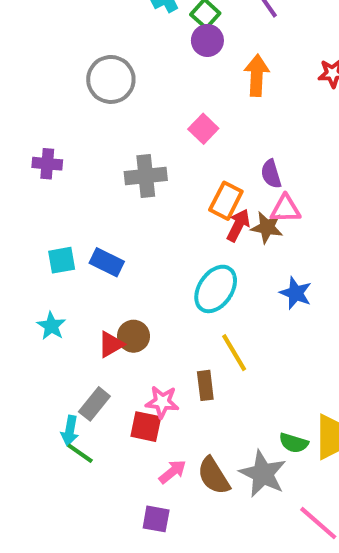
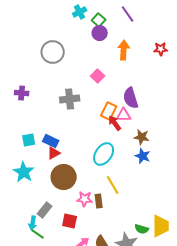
purple semicircle: (271, 174) -> (131, 98), size x1.5
pink triangle: (285, 209) -> (124, 115), moved
red arrow: (238, 225) -> (115, 123), turned -63
brown star: (267, 227) -> (142, 137), moved
cyan star: (51, 326) -> (24, 172), size x1.5
brown circle: (133, 336) -> (64, 177), size x1.6
red triangle: (111, 344) -> (54, 153), moved
pink star: (162, 402) -> (85, 199), moved

